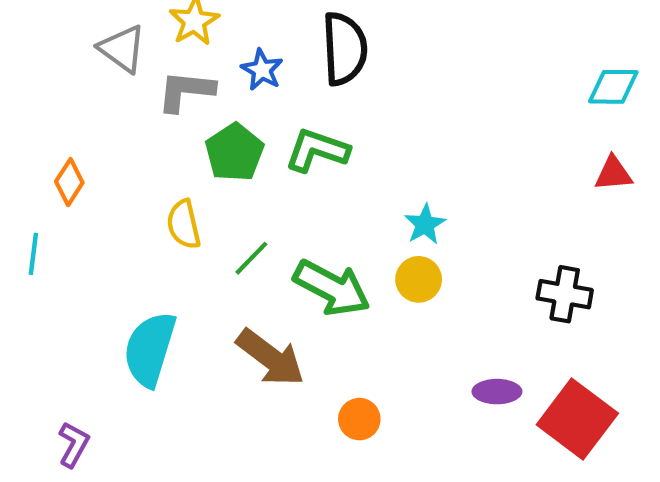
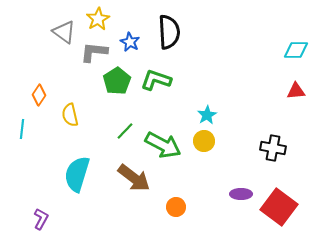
yellow semicircle: (184, 224) -> (70, 115), moved

